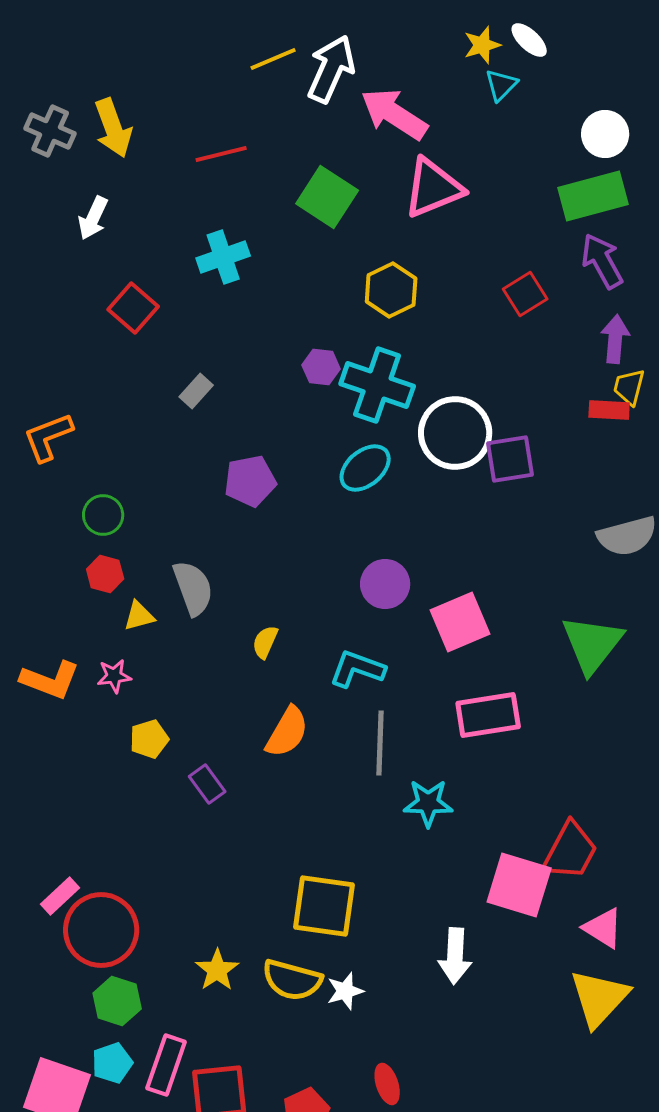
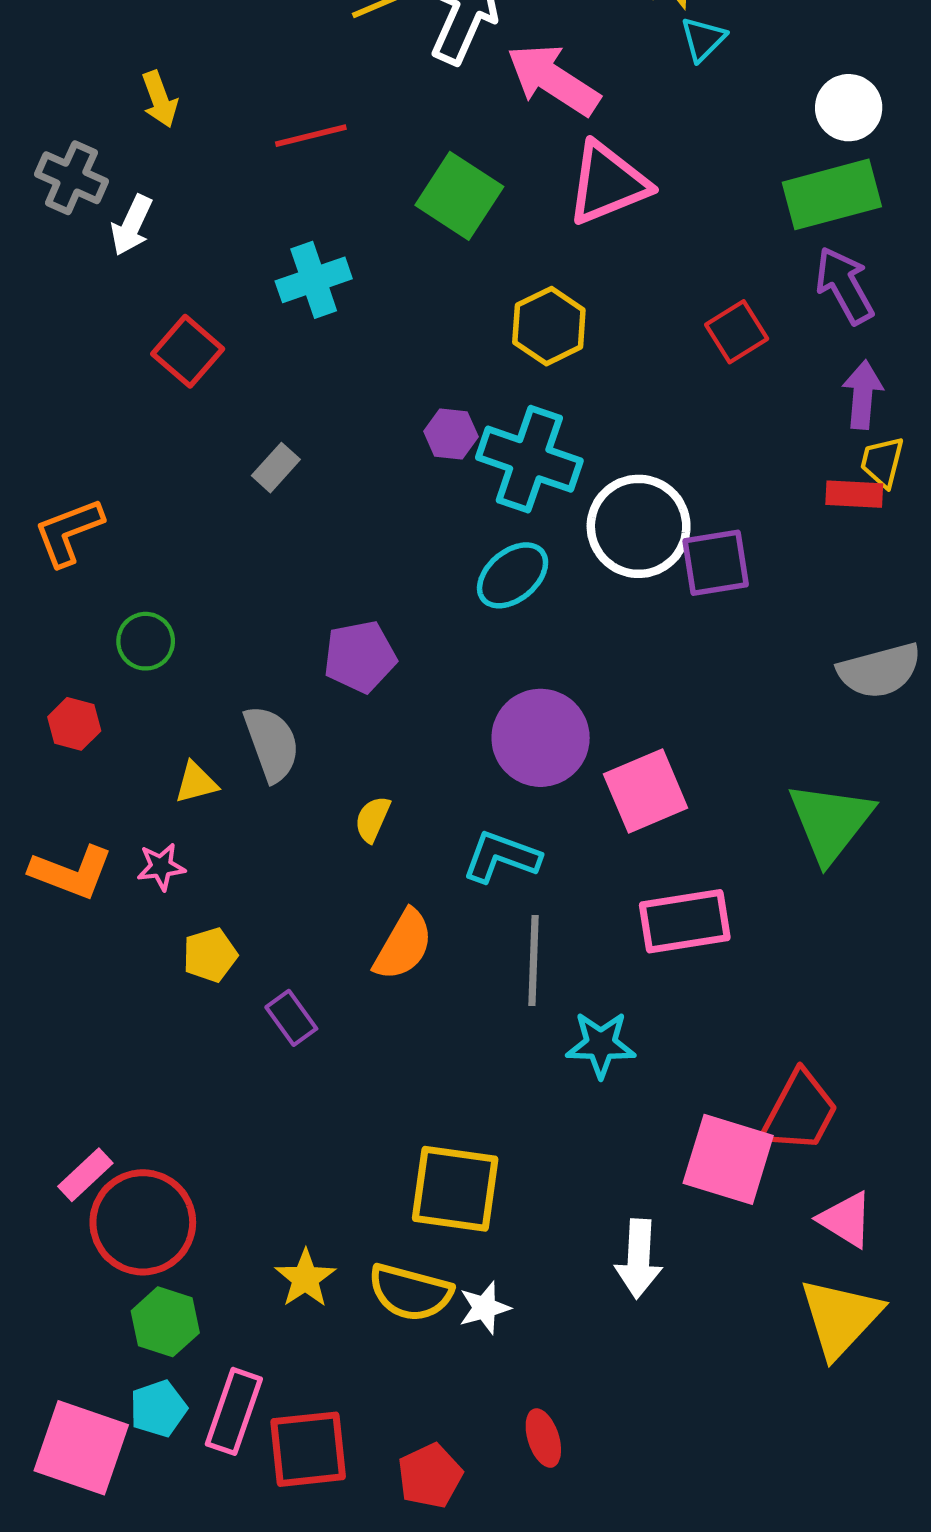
yellow arrow: (113, 128) -> (160, 99), size x0.7
gray cross: (50, 131) -> (71, 178), moved
purple pentagon: (250, 481) -> (360, 657), moved
red hexagon: (105, 574) -> (74, 724), moved
purple circle: (385, 584) -> (541, 738), size x1.4

